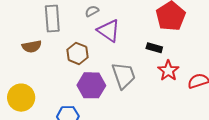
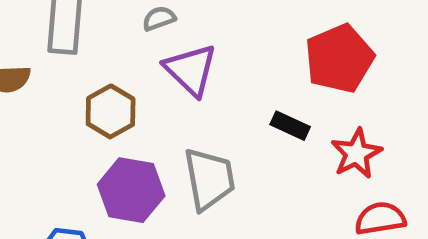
red star: (168, 71) -> (356, 154), moved

